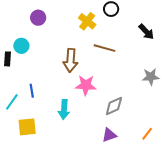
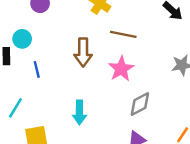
pink star: (86, 85) -> (121, 69), moved, turned -30
blue line: (32, 91) -> (37, 69), moved

